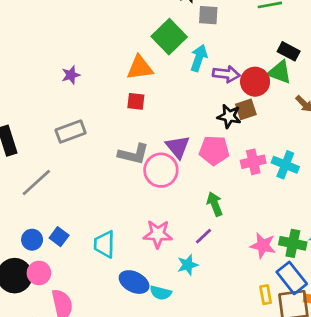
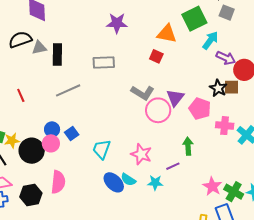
purple star: (71, 75) -> (117, 23), size x1.5
pink circle: (39, 273) -> (51, 143), moved
cyan semicircle: (161, 293) -> (128, 180), moved

